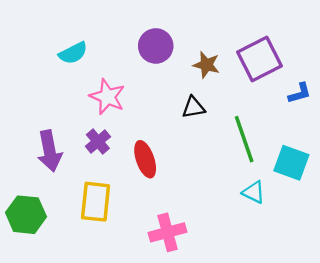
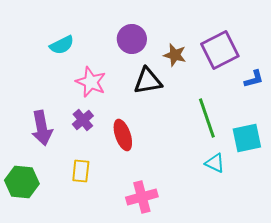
black triangle: (193, 107) -> (148, 81), moved, size x1.4
cyan square: (291, 163) -> (247, 138), turned -32
yellow rectangle: (96, 202) -> (81, 171), size x0.7

